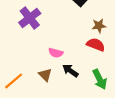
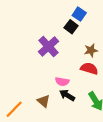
purple cross: (30, 18) -> (48, 46), moved
pink semicircle: (56, 53) -> (62, 82), moved

